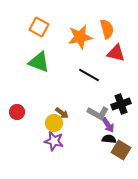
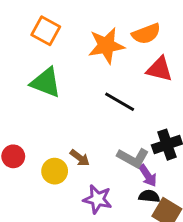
orange semicircle: (107, 29) -> (146, 34), turned 84
yellow circle: (54, 123) -> (55, 171), moved
purple star: (54, 141) -> (97, 199), moved

